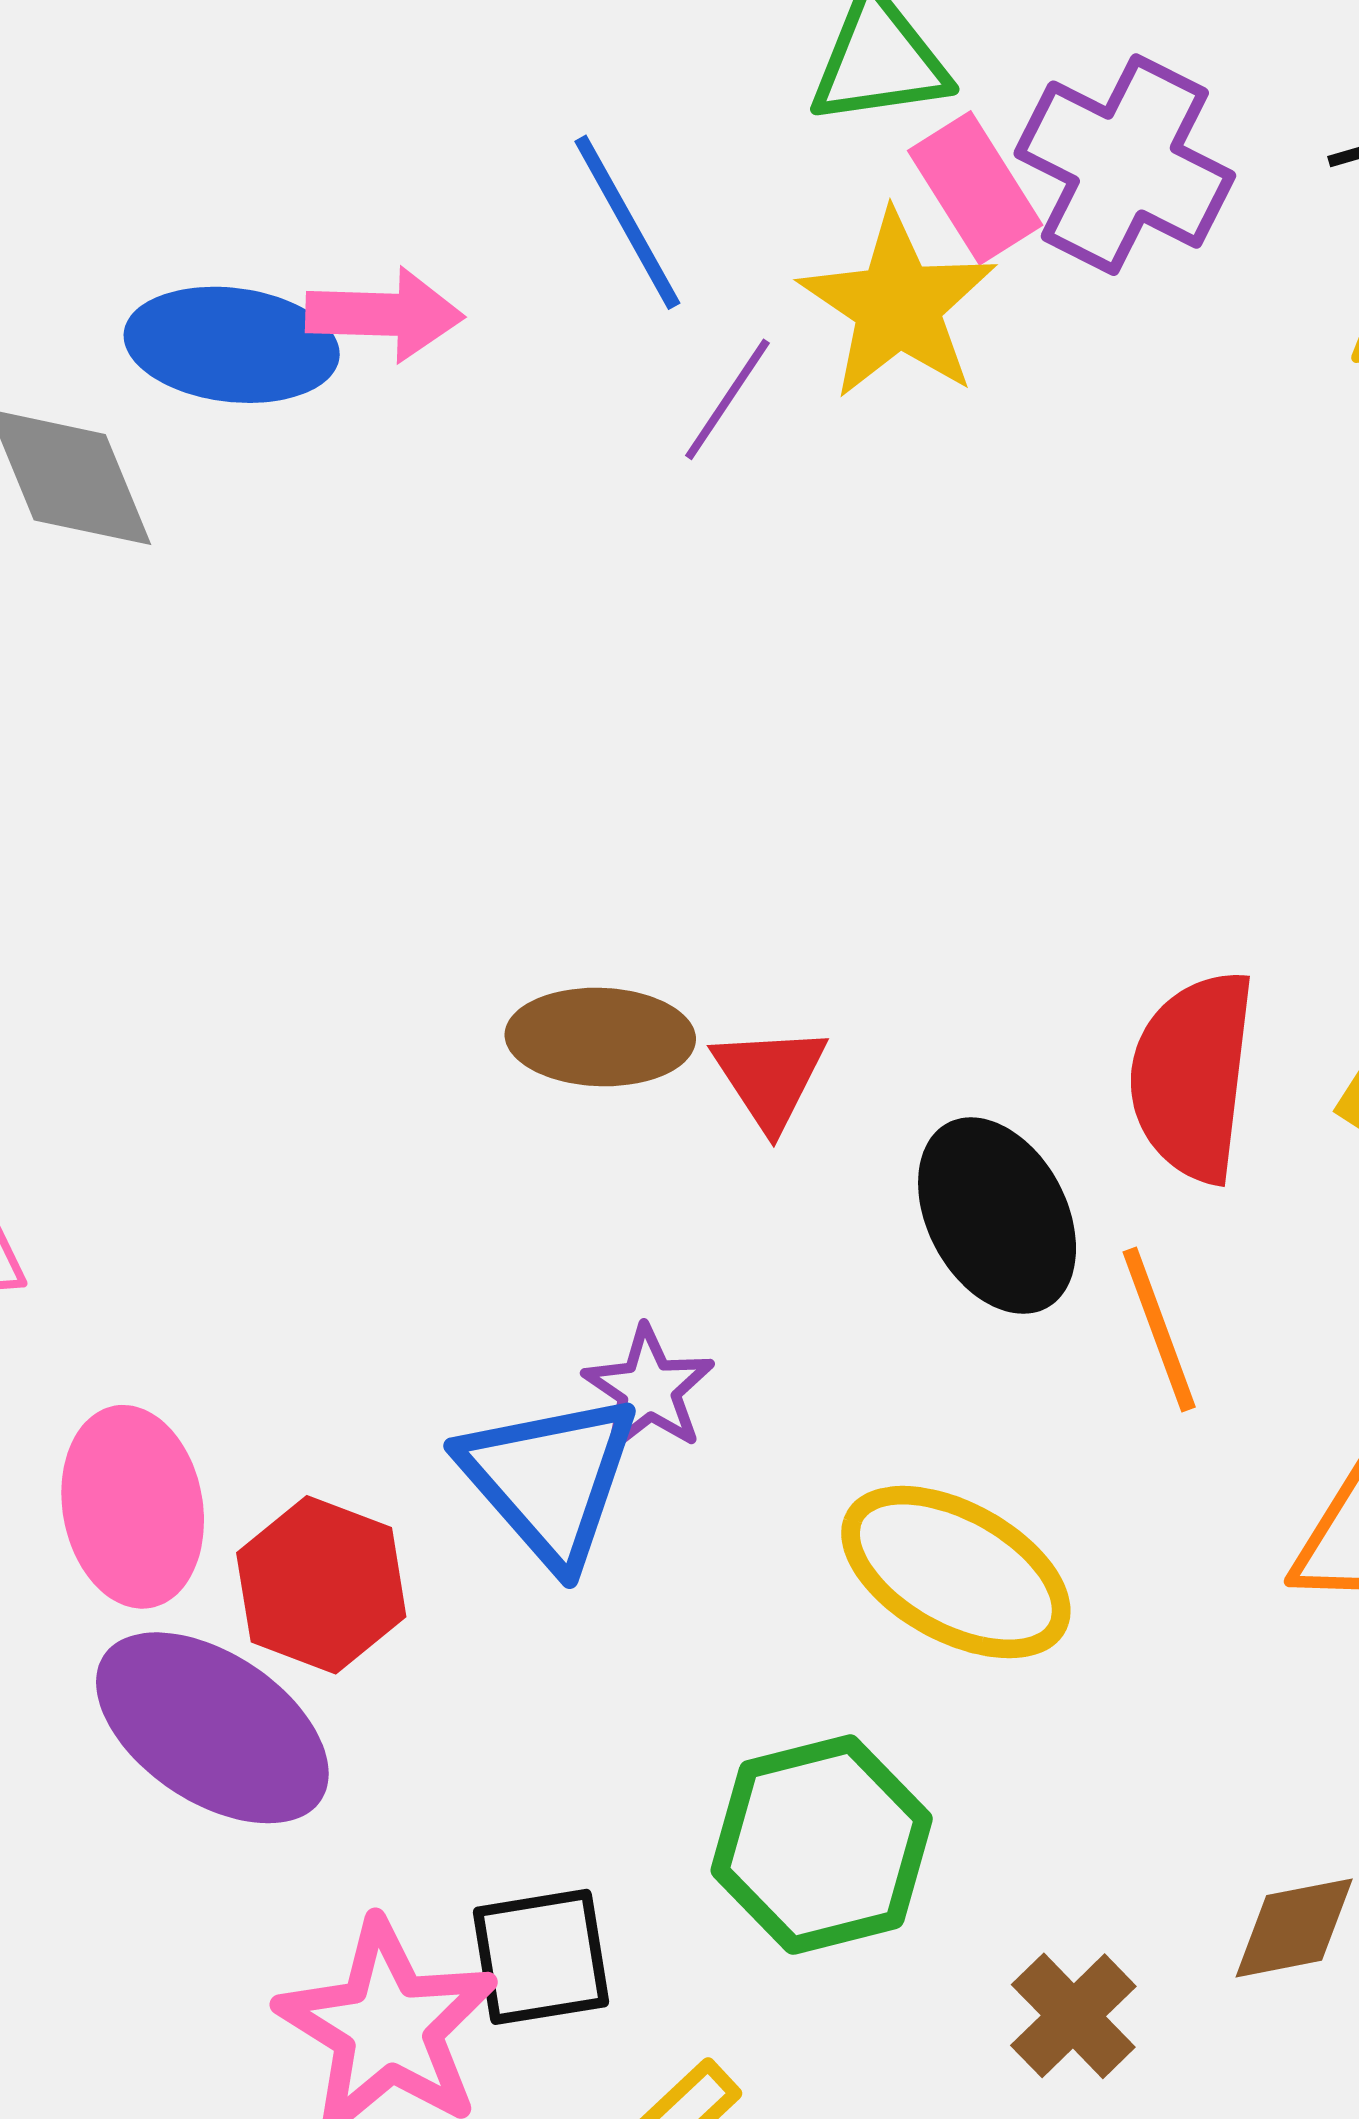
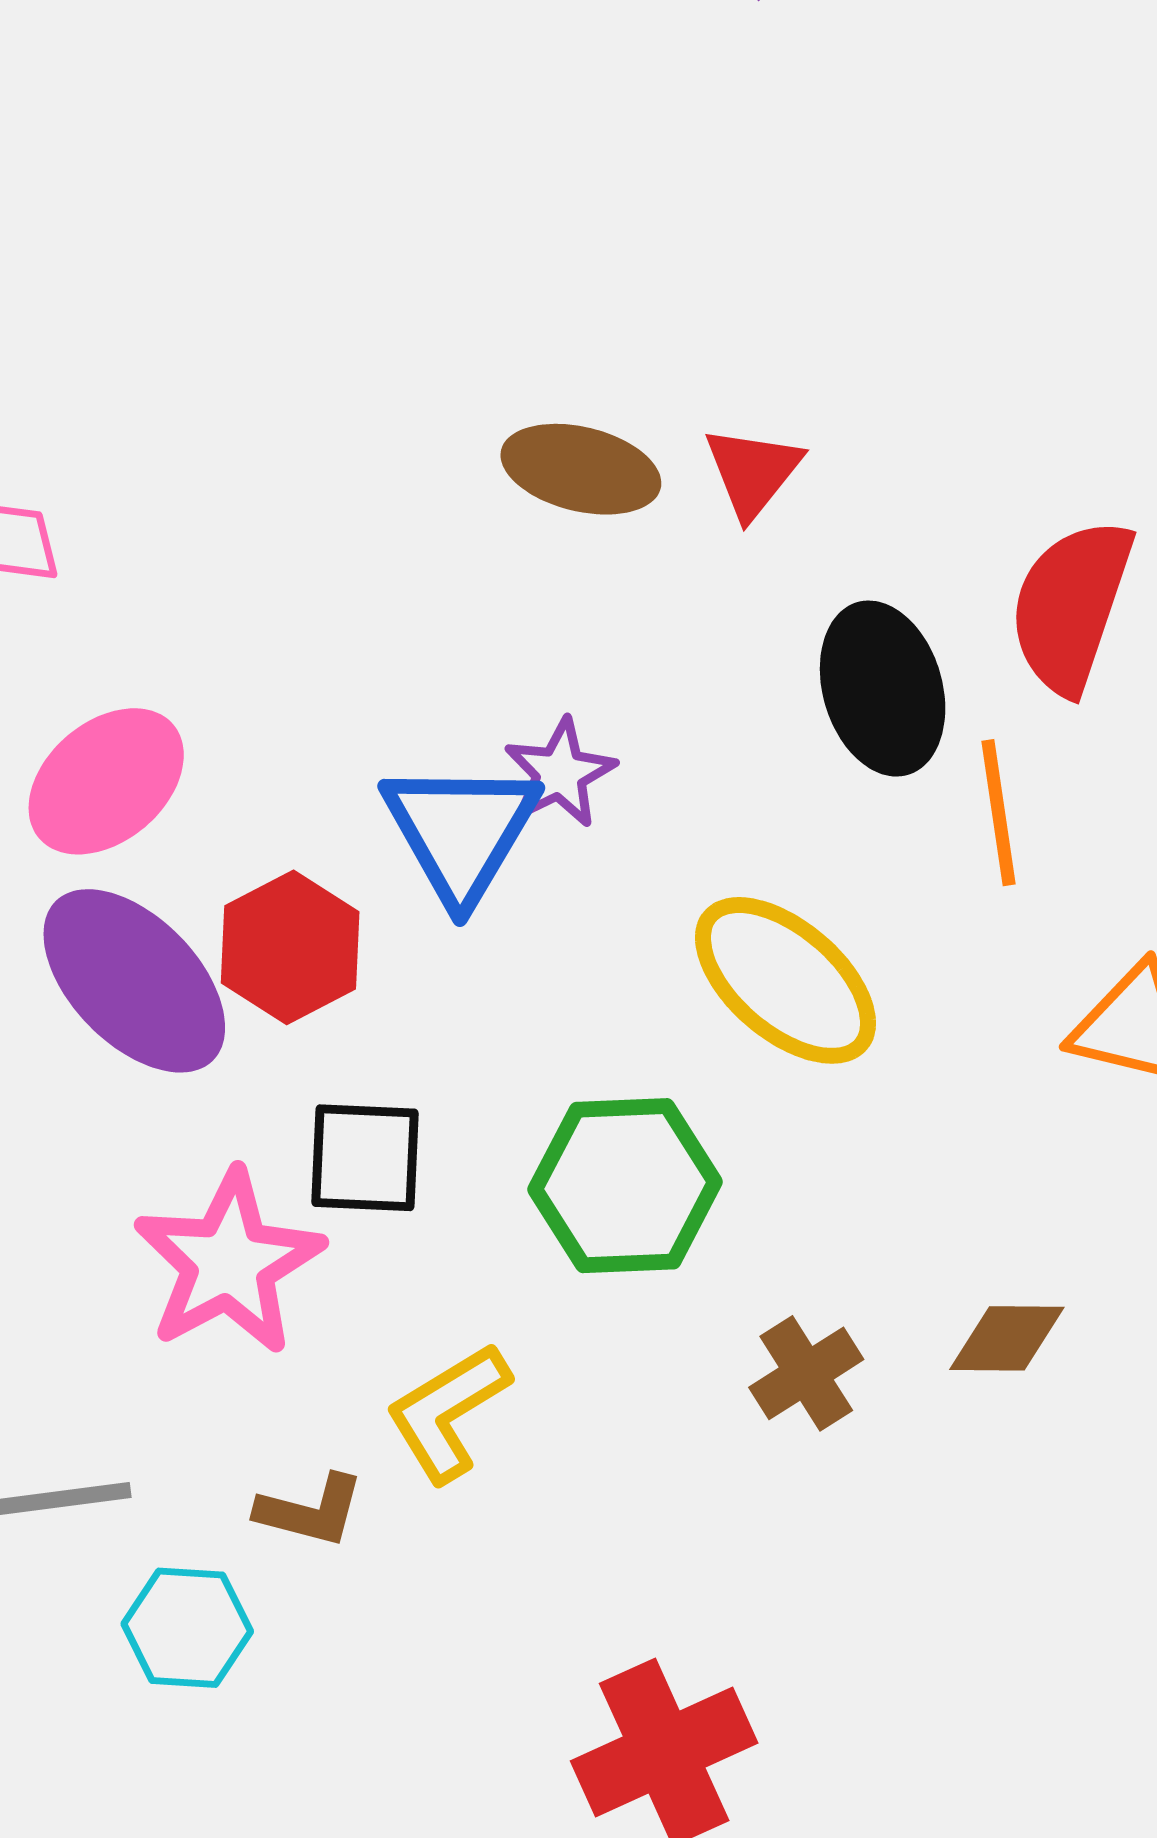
red triangle: (770, 1077) -> (753, 472), moved
pink ellipse: (133, 1507) -> (106, 781), turned 48
red hexagon: (321, 1585) -> (290, 947), moved
black square: (541, 1957) -> (365, 1158), moved

